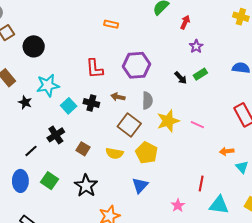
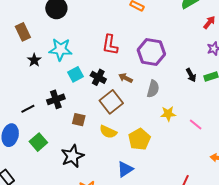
yellow star: (168, 121) -> (168, 114), size x0.7
brown square: (129, 125) -> (111, 102), moved
brown square: (83, 149) -> (79, 120), turned -32

